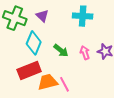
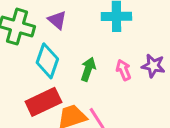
green arrow: (61, 51) -> (88, 69), turned -105

